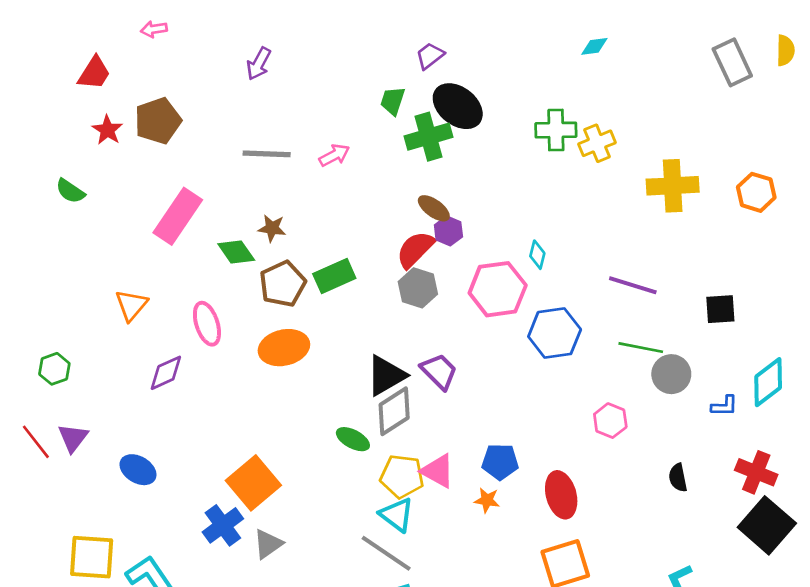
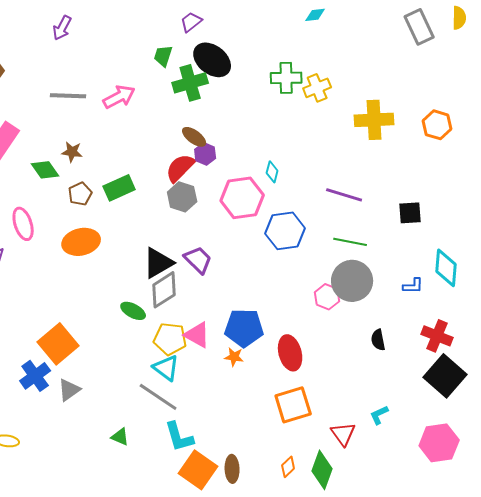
pink arrow: (334, 155) -> (119, 97), size x1.4
brown pentagon: (283, 284) -> (80, 194), size x0.7
gray circle: (671, 374) -> (352, 281), moved, size x1.4
cyan diamond: (768, 382) -> (446, 268), turned -48
blue pentagon: (500, 462) -> (244, 328), size x1.4

